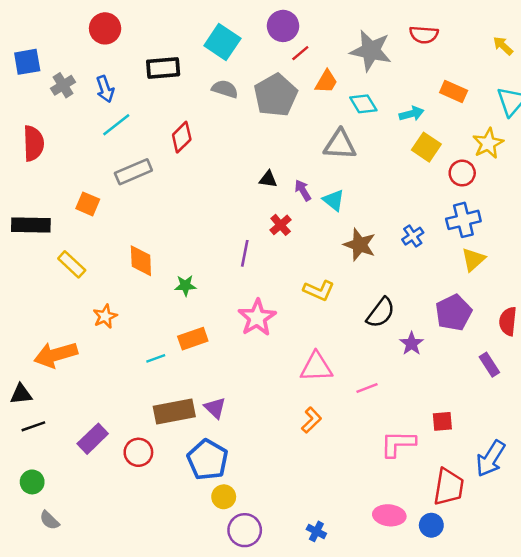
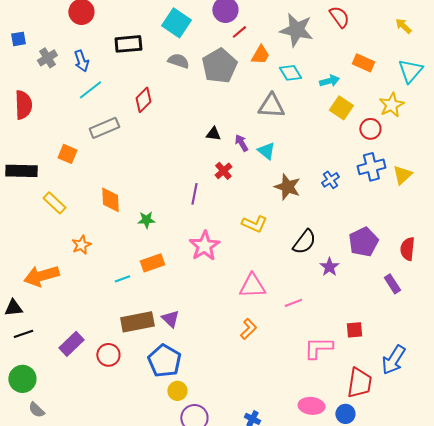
red semicircle: (424, 35) -> (339, 17), turned -130
blue square: (27, 62) -> (18, 39), size x0.7
yellow triangle: (473, 260) -> (402, 175), moved
green circle: (32, 482) -> (22, 379), size x1.4

